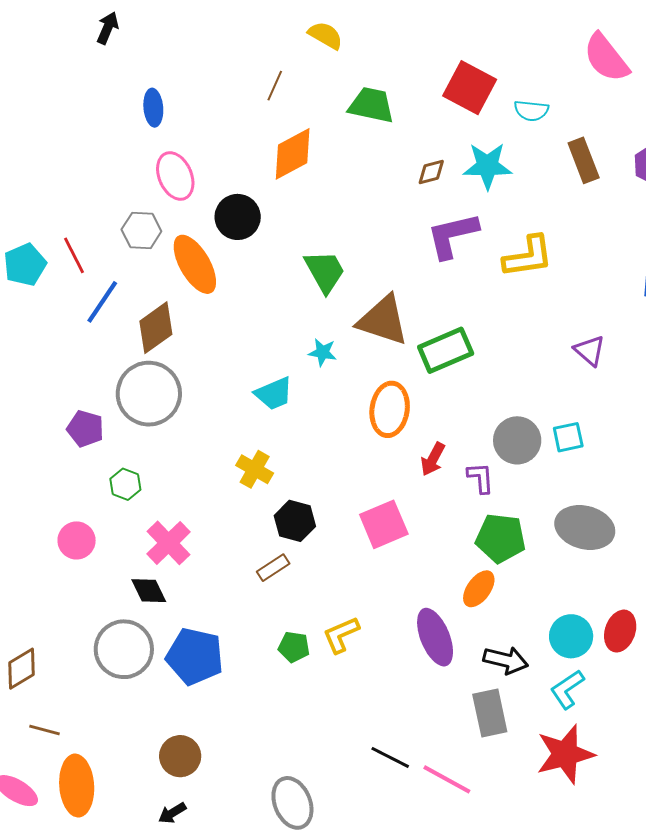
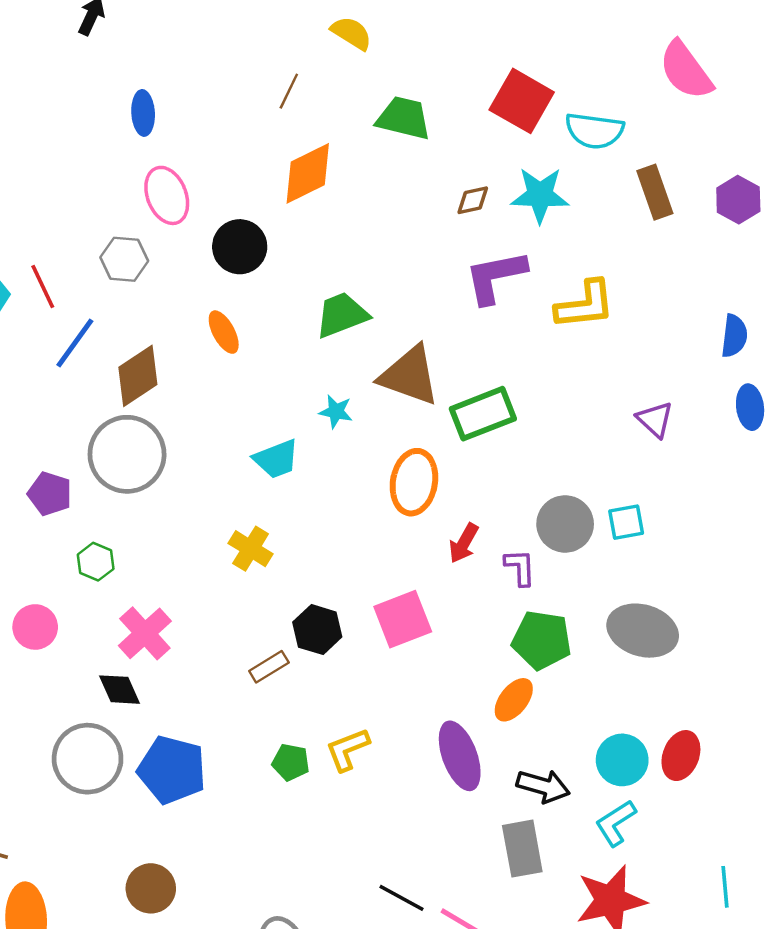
cyan semicircle: (531, 111) -> (594, 131), size x1.4
orange ellipse: (195, 264) -> (224, 332), moved, size x0.6
green trapezoid: (325, 271) -> (342, 315), turned -84
black hexagon: (295, 521) -> (317, 630), moved

